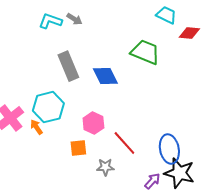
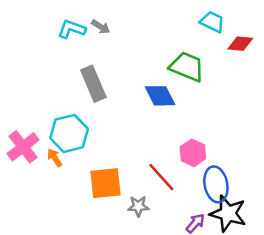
blue diamond: (105, 76) -> (160, 96), moved
pink hexagon: (93, 123) -> (193, 153), moved
orange square: (78, 148) -> (106, 183), size x1.6

